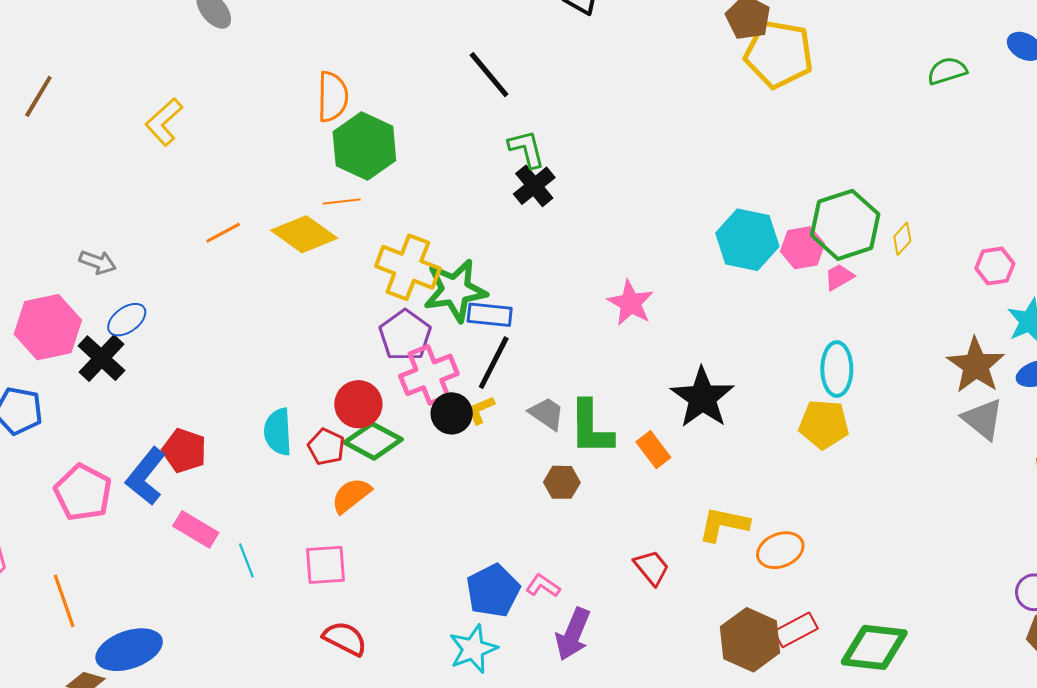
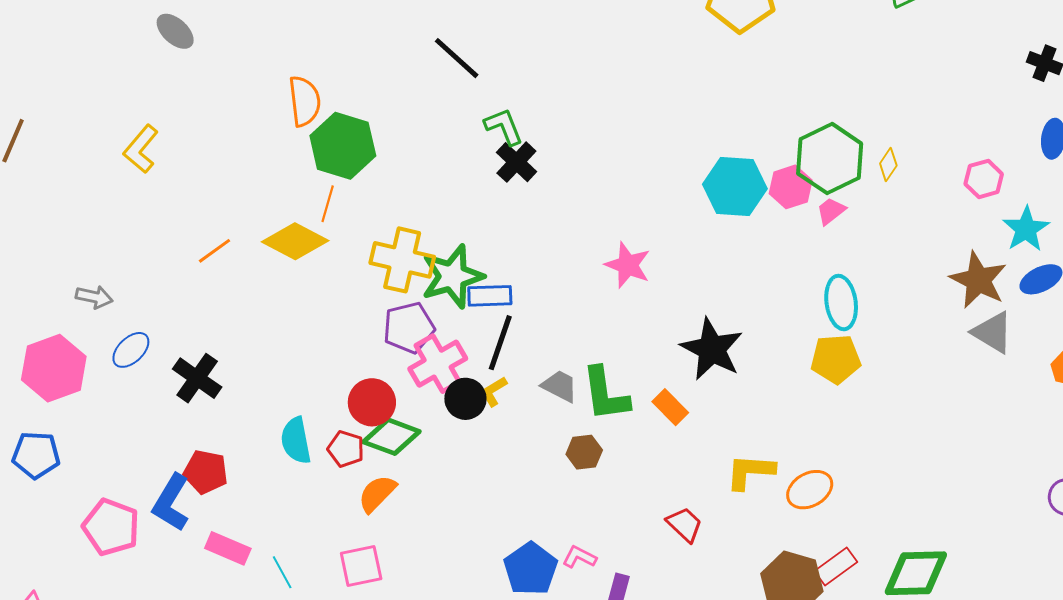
orange line: (342, 202) -> (328, 204), turned -60
purple pentagon: (405, 335) -> (409, 328), turned 30
black cross: (101, 358) -> (197, 378), moved

